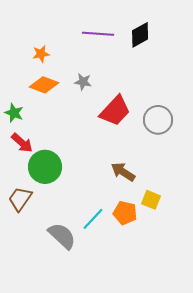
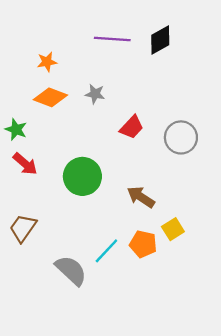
red trapezoid: (115, 111) -> (132, 127), size x0.7
green circle: (45, 167) -> (82, 176), moved
yellow square: (151, 200) -> (173, 229), turned 36

